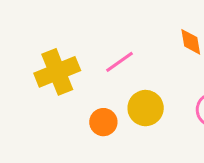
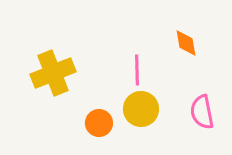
pink line: (119, 62) -> (137, 70), moved, turned -56

